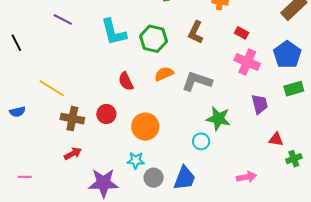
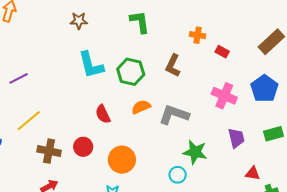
purple line: (63, 19) -> (19, 78), moved, turned -54
red rectangle: (242, 33) -> (222, 52), moved
yellow line: (52, 88) -> (29, 121), turned -72
green rectangle: (294, 89) -> (273, 134), moved

